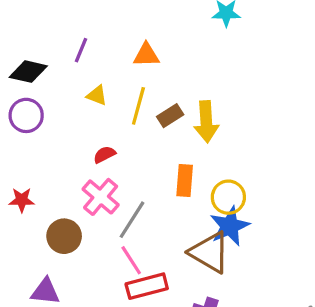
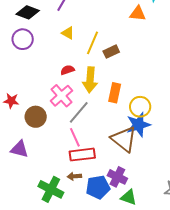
orange triangle: (146, 55) -> (138, 14), moved
yellow arrow: (206, 122) -> (90, 80), moved
red star: (22, 200) -> (11, 101), moved

